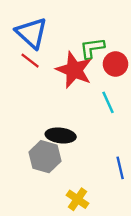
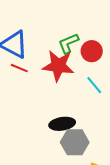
gray hexagon: (45, 157) -> (75, 142), moved

